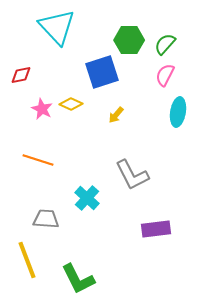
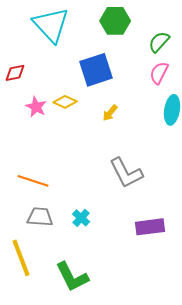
green hexagon: (129, 40) -> (115, 21), moved
orange line: (38, 160) -> (33, 181), moved
cyan cross: (87, 198) -> (81, 218), moved, size x0.7

